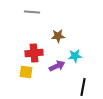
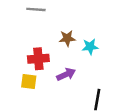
cyan star: (75, 56) -> (90, 47), moved

